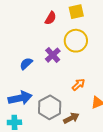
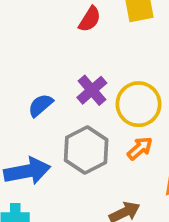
yellow circle: (76, 41) -> (139, 104), moved
gray hexagon: (50, 107) -> (86, 150), moved

